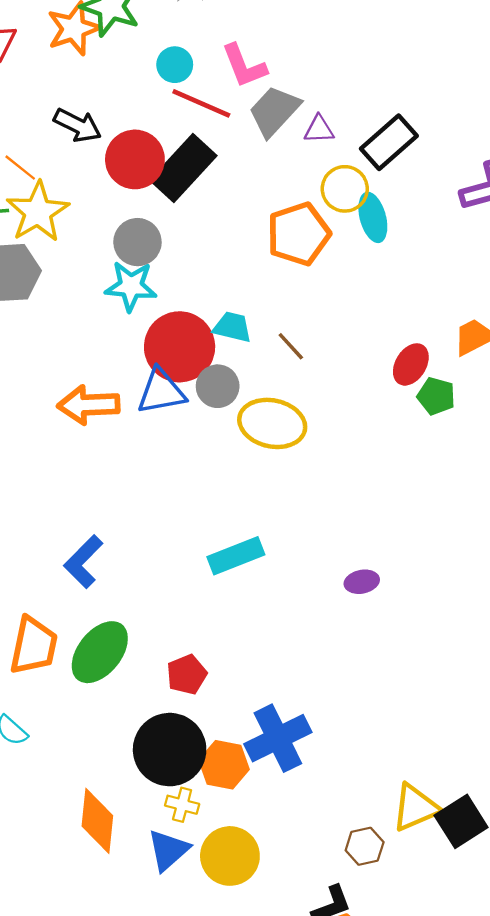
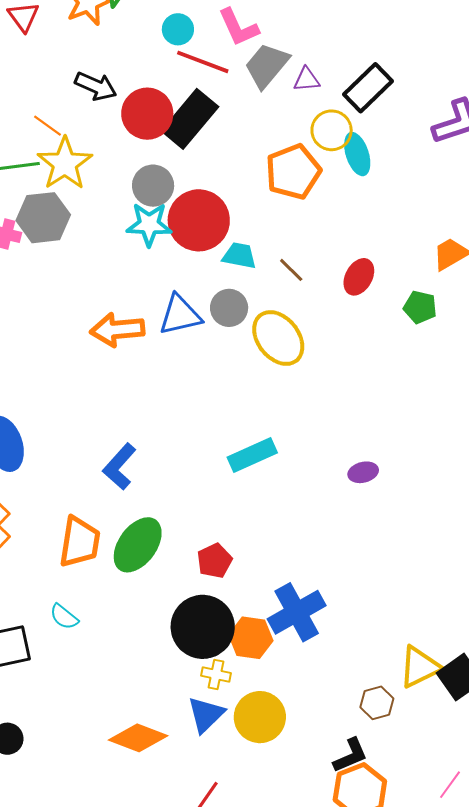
red circle: (180, 347) -> (199, 220), moved
red ellipse: (411, 364) -> (359, 277), moved
yellow ellipse: (272, 423) -> (278, 338), turned 42
orange diamond: (97, 821) -> (138, 738), moved, turned -72

